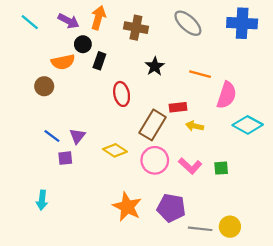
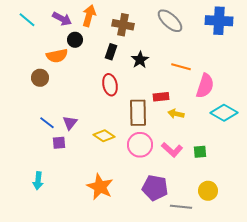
black rectangle: (99, 61) -> (111, 52), moved
brown rectangle: (153, 125) -> (138, 113), turned -32
orange star: (127, 207) -> (100, 187), moved
yellow circle: (230, 227) -> (208, 191), moved

